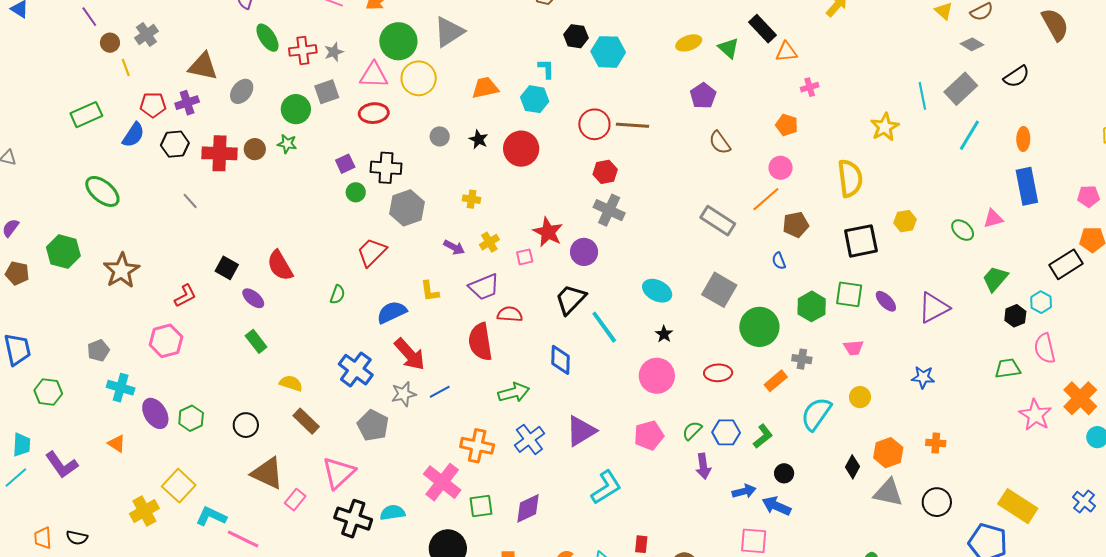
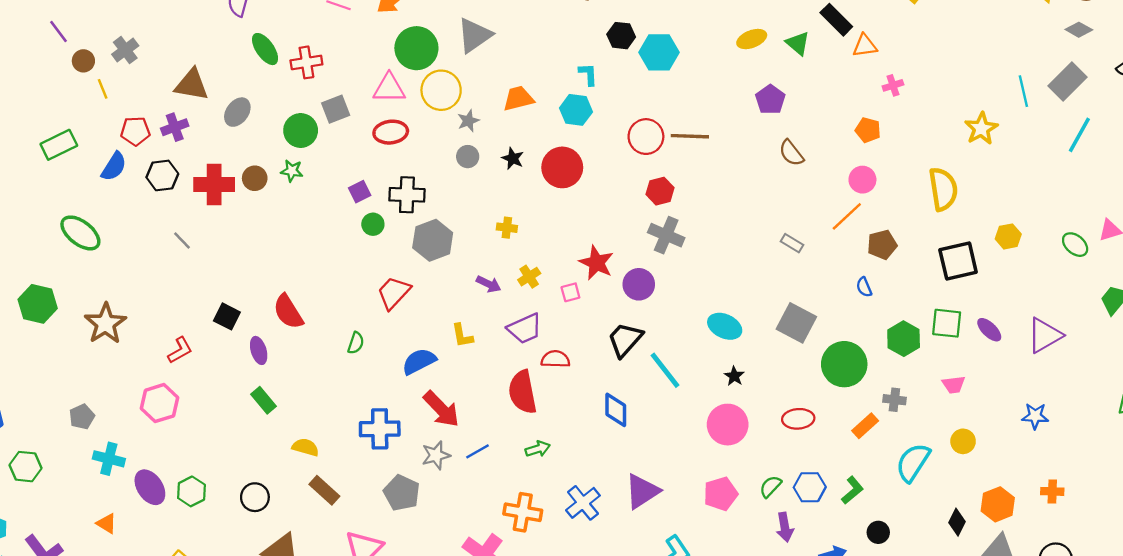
gray star: (334, 52) -> (468, 121), moved
gray rectangle: (718, 221) -> (792, 243), size x0.6
purple ellipse: (253, 298) -> (259, 350), turned 35
blue cross: (356, 370) -> (380, 429), turned -36
green arrow: (514, 393) -> (538, 449), moved, size x0.7

